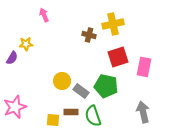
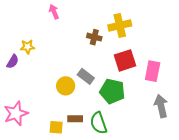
pink arrow: (44, 15) -> (54, 12), moved
gray rectangle: (81, 91) -> (86, 76), moved
gray arrow: (143, 112) -> (161, 106), moved

